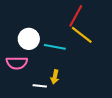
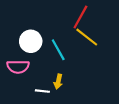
cyan line: (55, 47) -> (58, 50), turned 50

